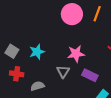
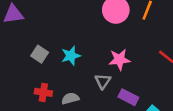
red cross: (17, 74) -> (43, 92), moved
purple rectangle: (90, 75) -> (128, 97), moved

